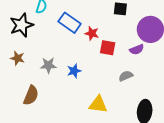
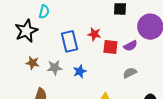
blue rectangle: (70, 23) -> (69, 41), moved, turned 45
purple semicircle: (137, 49) -> (130, 46), moved
brown star: (18, 58) -> (33, 63), moved

